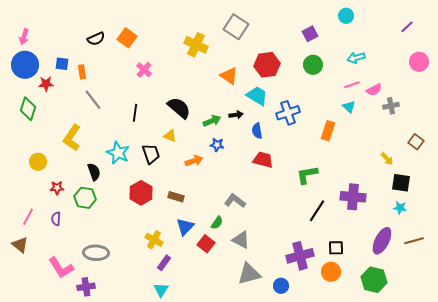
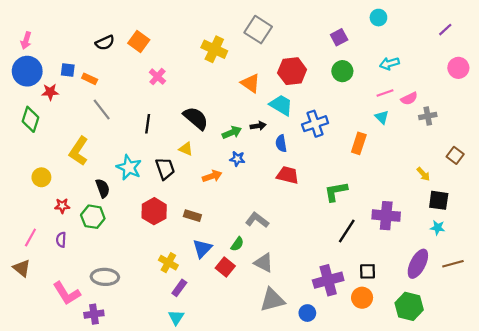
orange rectangle: (82, 72) -> (90, 79), turned -56

